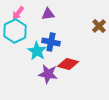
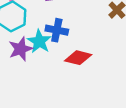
purple star: (48, 74) -> (21, 49), moved, turned -30

